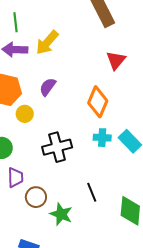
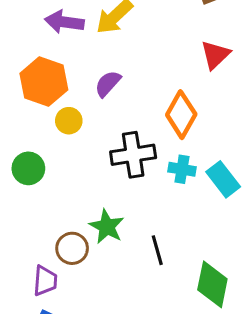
black cross: (57, 147) -> (133, 155), moved
purple trapezoid: (15, 177) -> (45, 281), moved
green star: (61, 214) -> (107, 227), moved

